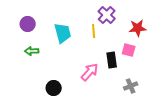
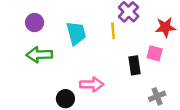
green arrow: (32, 51) -> (39, 55), size x1.5
pink arrow: (90, 72) -> (92, 84), moved, turned 48

